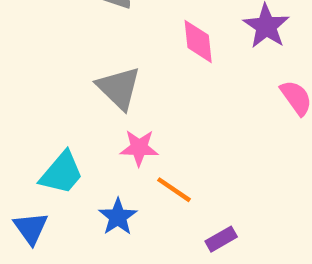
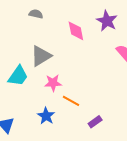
gray triangle: (119, 88) -> (41, 56), turned 50
cyan trapezoid: (62, 173) -> (18, 76), moved

